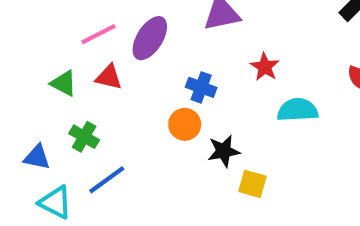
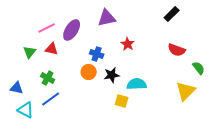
green triangle: (64, 83) -> (30, 52), turned 40
cyan semicircle: (298, 110) -> (137, 84), moved
green cross: (84, 137) -> (48, 78), moved
black star: (224, 151) -> (112, 75), moved

